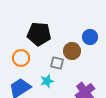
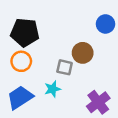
black pentagon: (39, 34) -> (25, 32), moved
blue circle: (90, 37) -> (106, 24), moved

